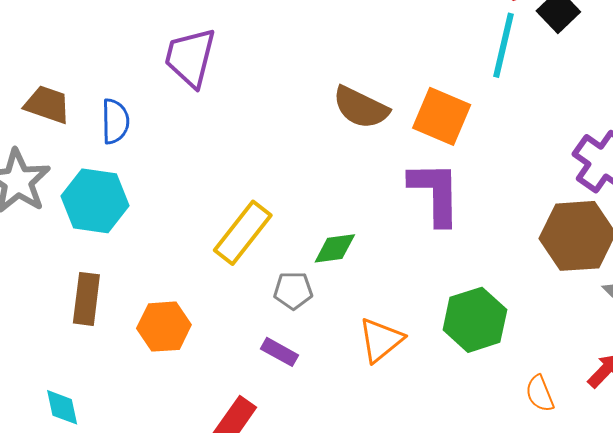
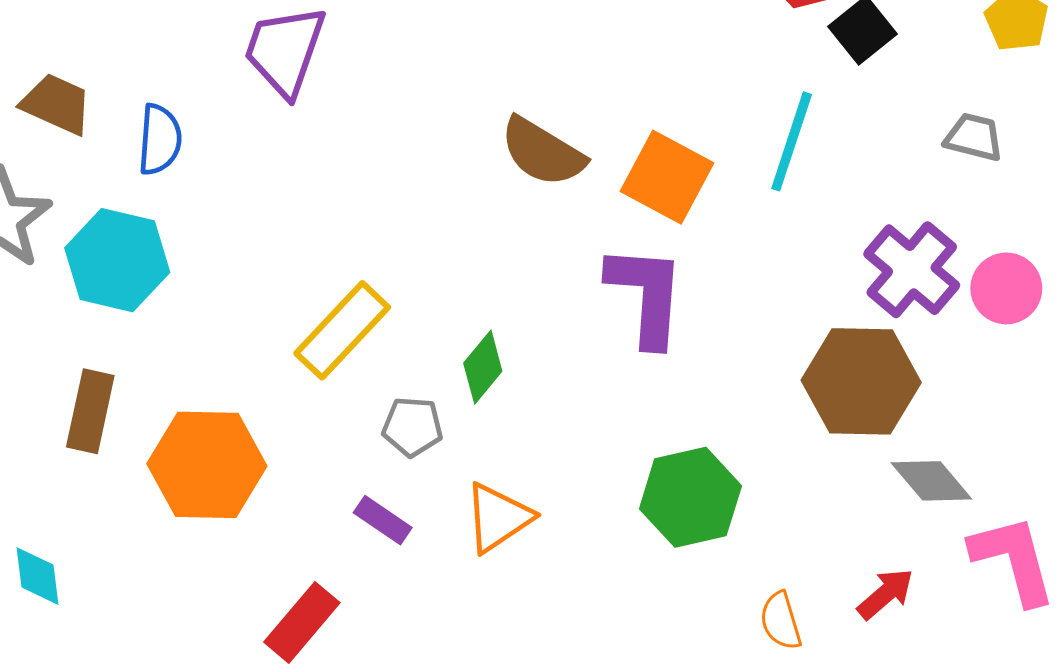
cyan line: (503, 45) -> (792, 141), moved
green diamond: (335, 248) -> (483, 367), turned -48
orange hexagon: (164, 327) -> (207, 465), size x1.4
orange triangle: (381, 340) -> (498, 518), moved

